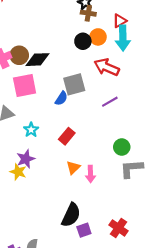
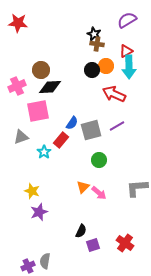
brown circle: (19, 55) -> (41, 70), moved
gray square: (74, 84) -> (91, 130), moved
red rectangle: (67, 136) -> (61, 140), moved
green circle: (122, 147) -> (99, 160), moved
purple star: (26, 159) -> (39, 212), moved
pink arrow: (90, 174) -> (99, 193), turned -49
black semicircle: (71, 215) -> (81, 231), size x0.6

